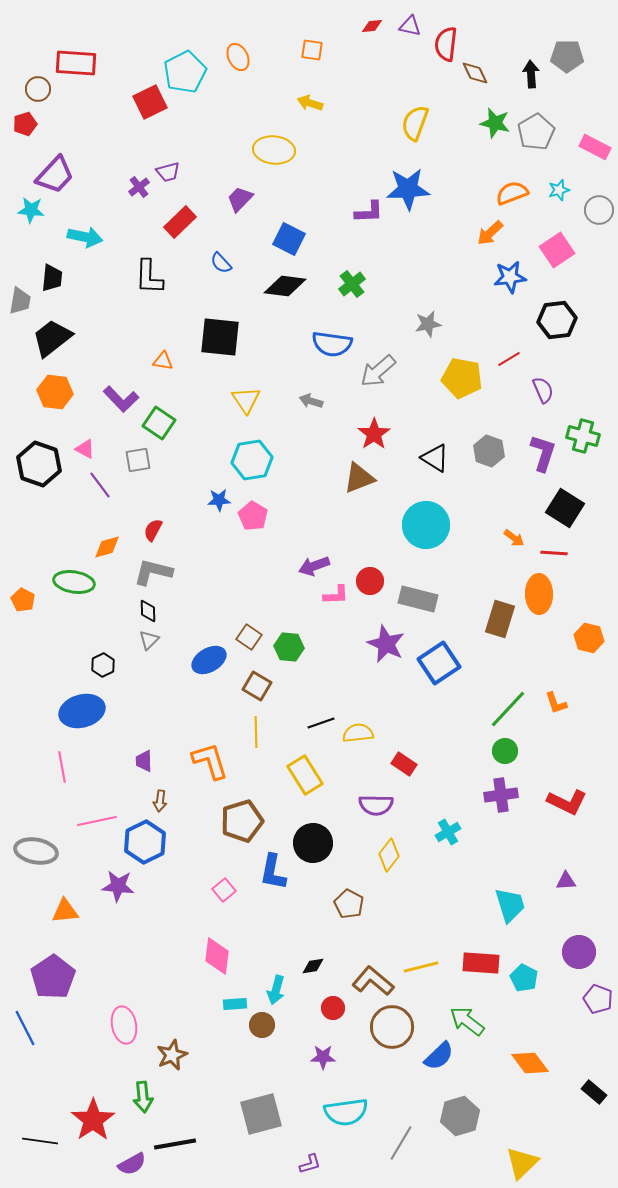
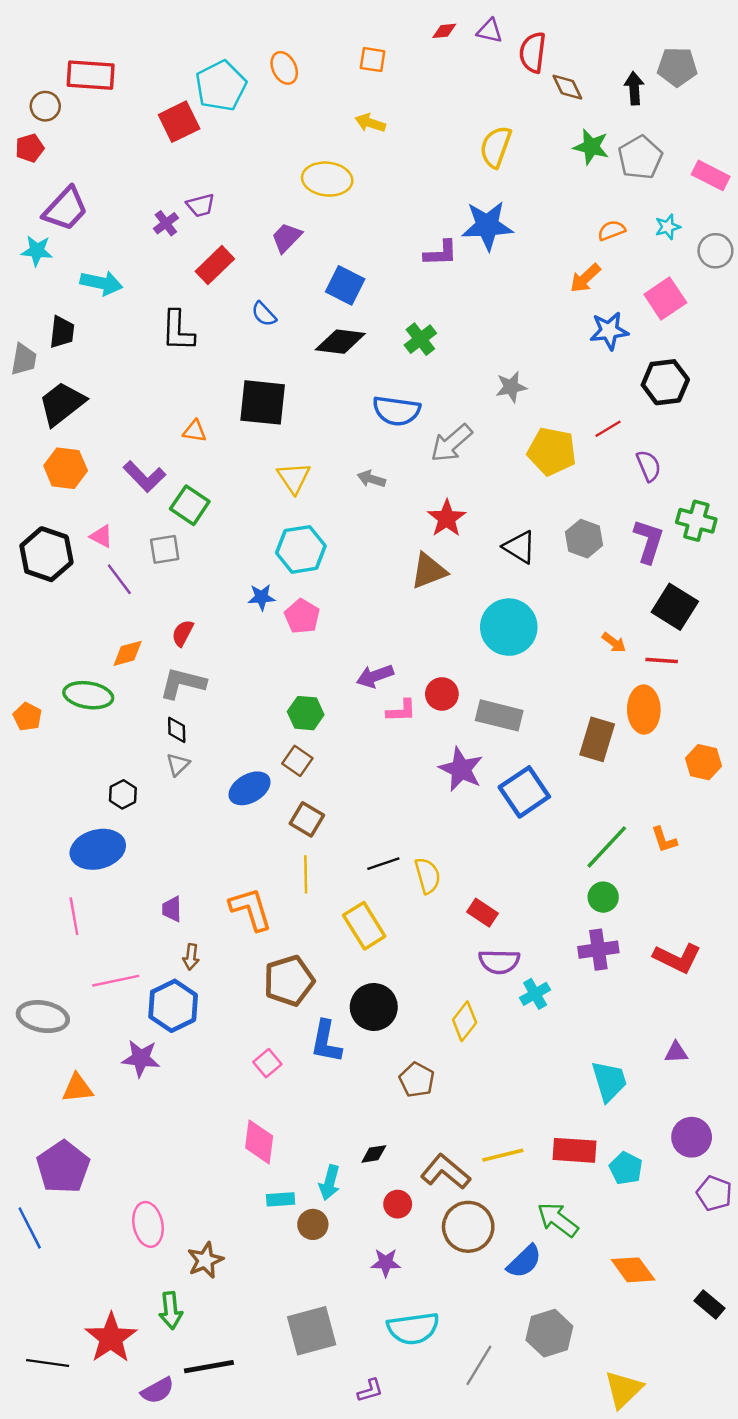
orange semicircle: (512, 193) -> (612, 230), size x0.7
green hexagon: (289, 647) -> (306, 713), moved
yellow semicircle: (358, 733) -> (428, 876), turned 80
purple semicircle: (376, 805) -> (499, 962), moved

